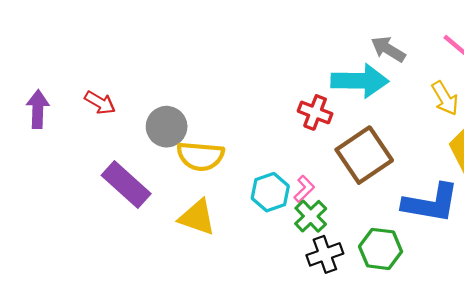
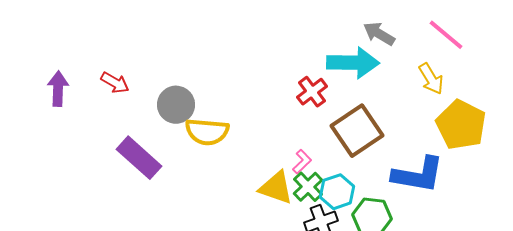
red cross: (315, 112) -> (312, 92), turned 32
cyan hexagon: (270, 192) -> (337, 192), moved
yellow triangle: (197, 217) -> (276, 188), moved

